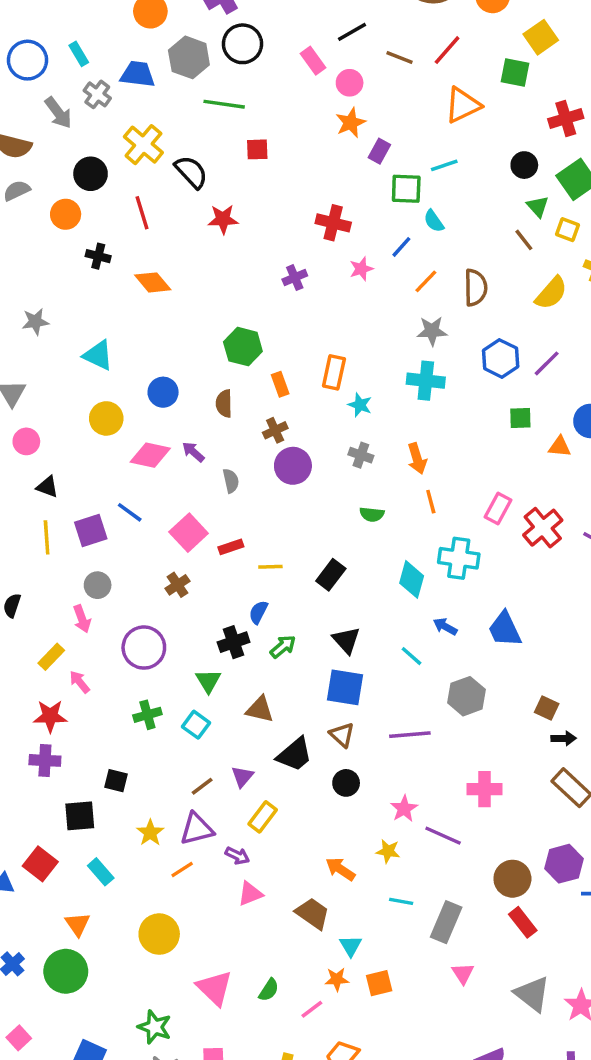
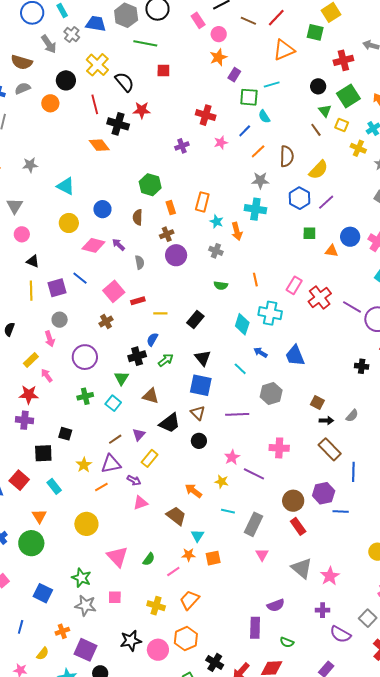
black cross: (98, 256) -> (118, 124), moved, size x1.5
yellow semicircle: (551, 293) -> (318, 170), moved
orange arrow: (417, 459) -> (237, 231), moved

